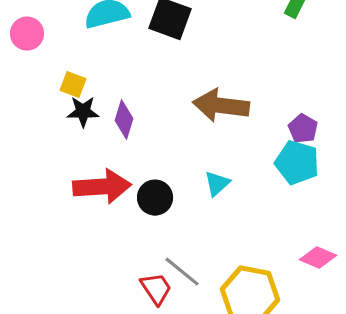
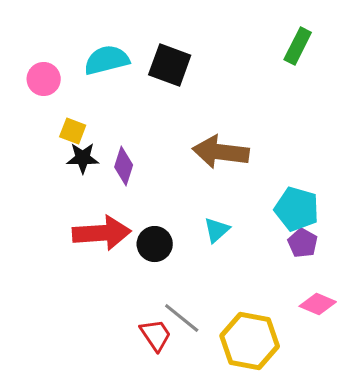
pink circle: (27, 34) -> (44, 79), moved
purple pentagon: (303, 129) -> (303, 243), moved

